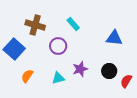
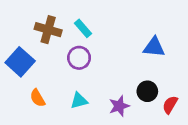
cyan rectangle: (73, 24) -> (83, 28), moved
purple star: (80, 69) -> (119, 106), moved
orange semicircle: (27, 76) -> (37, 98), turned -64

